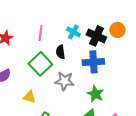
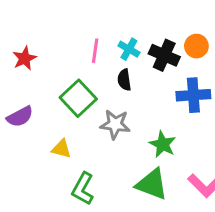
pink line: (40, 33) -> (95, 51), moved
black semicircle: (60, 52) -> (124, 80), moved
blue cross: (93, 62) -> (193, 95), moved

